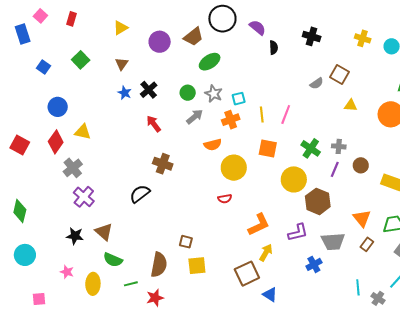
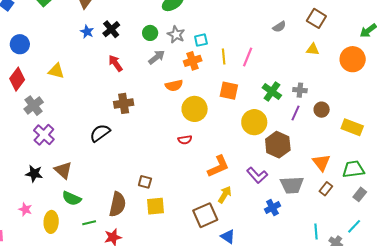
brown square: (340, 74) -> (316, 18), moved
yellow triangle: (83, 132) -> (56, 71), moved
brown cross: (163, 164) -> (124, 103), turned -30
purple L-shape: (298, 232) -> (257, 175), turned 60

